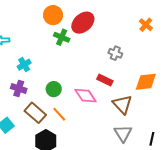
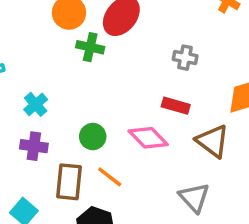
brown rectangle: (35, 113) -> (69, 182), turned 65
gray triangle: (123, 133) -> (194, 198), moved

